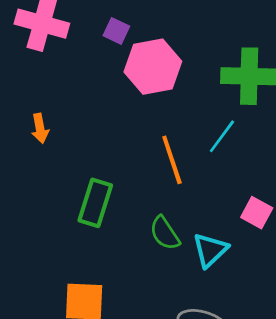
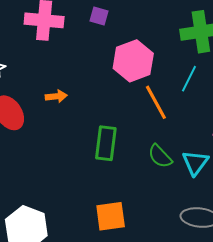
pink hexagon: (153, 67) -> (133, 61), moved
orange arrow: (40, 128) -> (56, 96), turned -75

